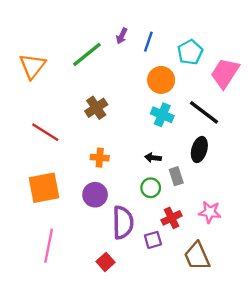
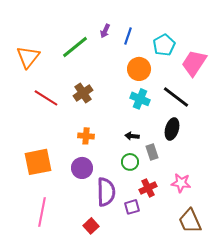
red line: (45, 132) -> (46, 98), moved
brown trapezoid: (197, 256) -> (190, 221), moved

